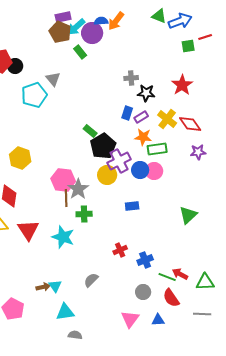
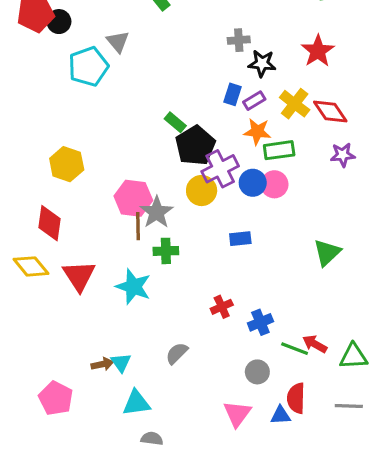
red semicircle: (171, 298) -> (296, 398), moved, turned 36

